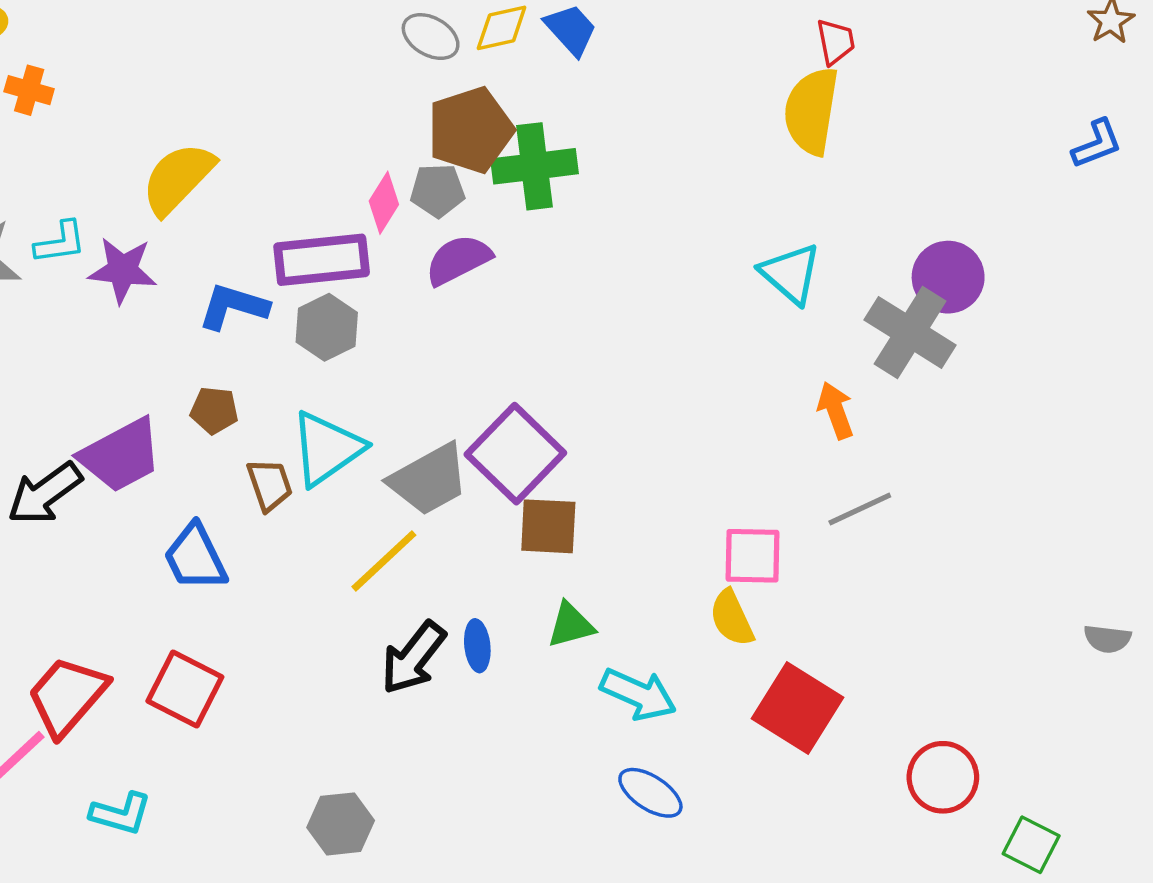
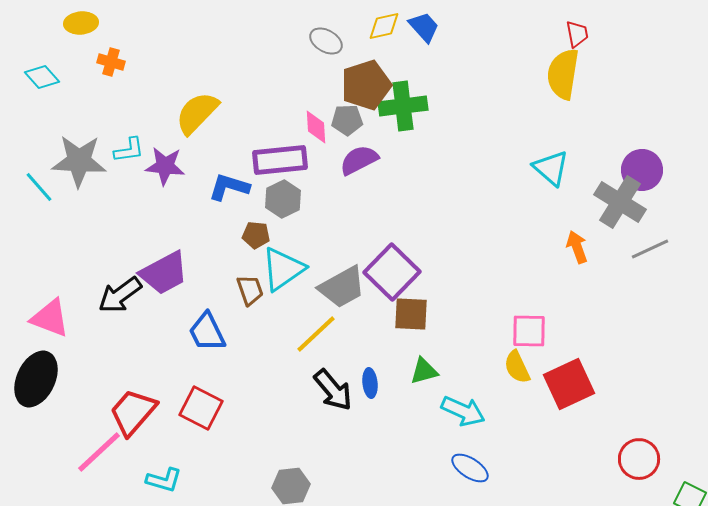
gray ellipse: (431, 37) -> (326, 41), moved
pink diamond: (384, 203) -> (316, 127), turned -36
brown pentagon: (214, 410) -> (256, 235), moved
gray line: (860, 509) -> (650, 249), moved
black arrow: (413, 658) -> (333, 390), turned -78
red square: (798, 708) -> (569, 384), moved, turned 33

